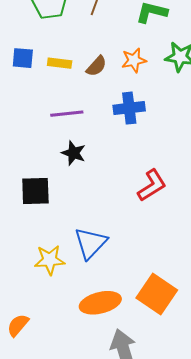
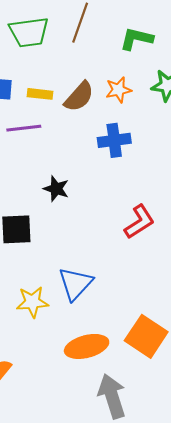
brown semicircle: (96, 66) -> (79, 97), size x1.4
purple line: (67, 114) -> (24, 128), moved

